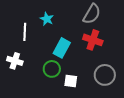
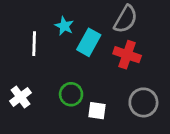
cyan rectangle: (62, 48) -> (89, 42), moved
white cross: (15, 61) -> (20, 97), moved, turned 35

